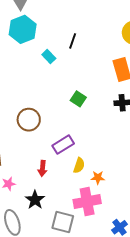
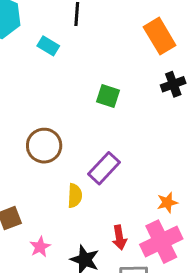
yellow semicircle: (79, 165) -> (75, 196), moved
red arrow: (42, 168) -> (119, 237), moved

